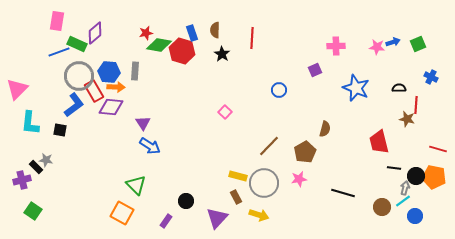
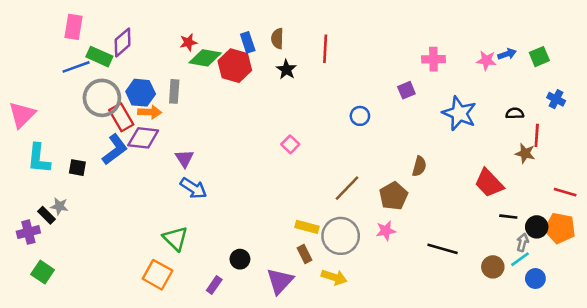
blue L-shape: (74, 105) -> (115, 149), moved
red trapezoid: (379, 142) -> (489, 183), turned -30

